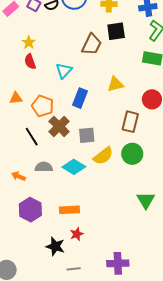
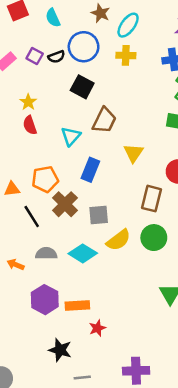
black square: (116, 31) -> (82, 87), moved, turned 36
brown trapezoid: (92, 44) -> (104, 120), moved
yellow triangle: (115, 84) -> (134, 153), turned -42
orange triangle: (16, 98) -> (12, 189), moved
orange pentagon: (43, 106) -> (45, 179), turned -30
purple hexagon: (30, 210) -> (45, 300), moved
red star: (77, 234) -> (97, 328), moved

